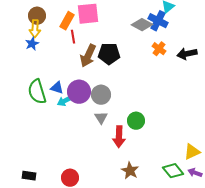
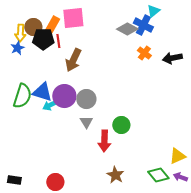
brown circle: (37, 16) -> (33, 27), moved
black pentagon: (109, 54) -> (43, 39), moved
blue triangle: (57, 88) -> (42, 92), size x1.5
green semicircle: (37, 92) -> (22, 96), turned -145

